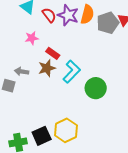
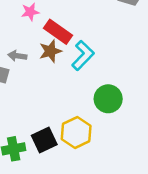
red rectangle: (53, 53) -> (58, 32), size x1.5
green circle: (96, 88) -> (108, 99), moved

